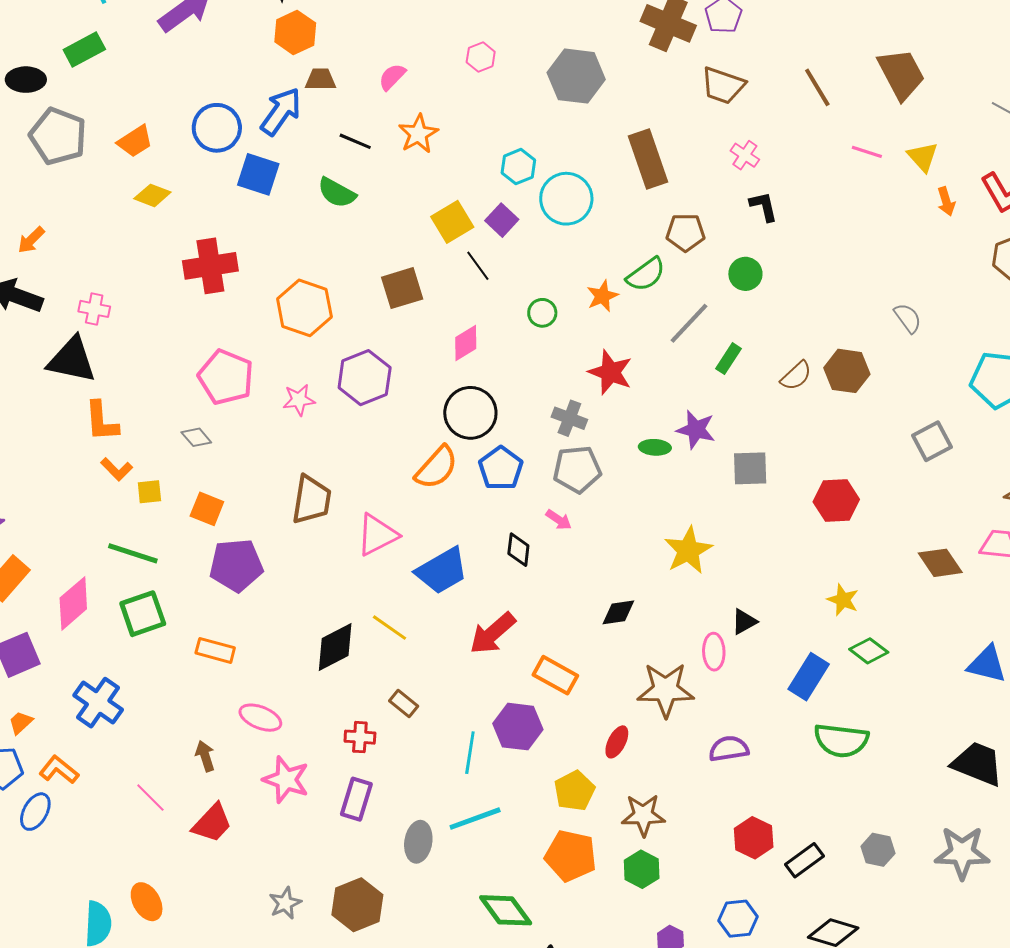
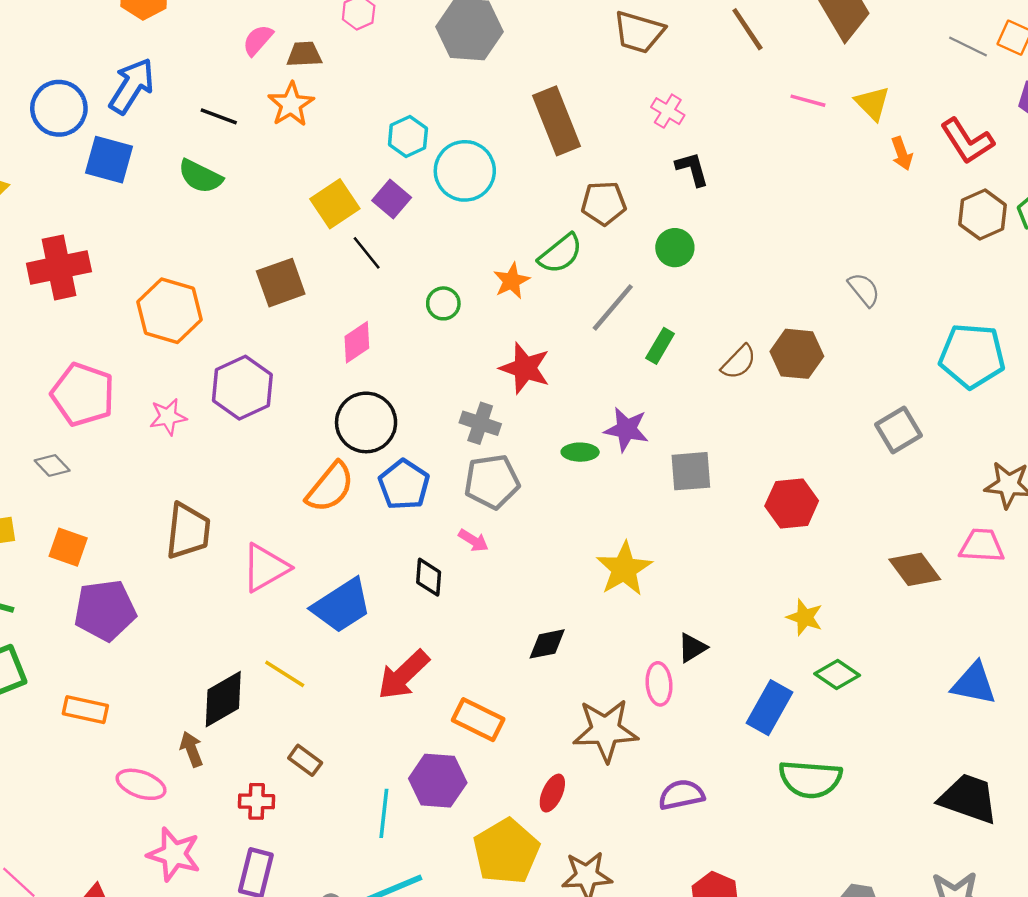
brown trapezoid: (320, 79) -> (304, 54), moved
brown arrow: (205, 756) -> (192, 749), moved
yellow pentagon: (574, 791) -> (506, 852), size x1.4

